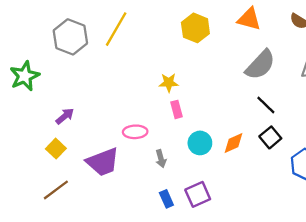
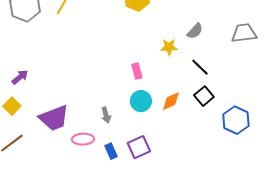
gray semicircle: (260, 65) -> (195, 31), size x0.6
yellow star: (169, 83) -> (169, 47), moved
pink rectangle: (176, 109) -> (137, 71), moved
pink ellipse: (135, 132) -> (83, 139), moved

